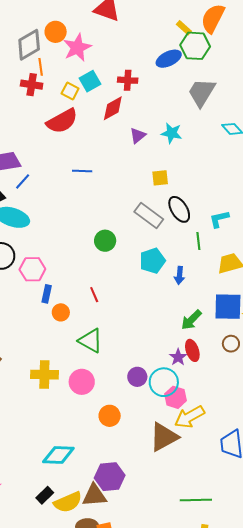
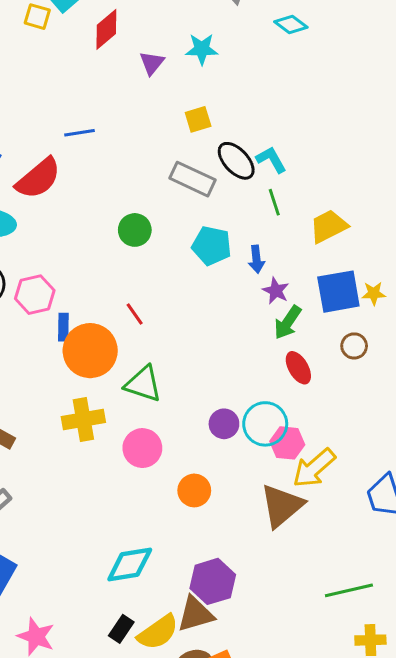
red semicircle: (62, 121) -> (38, 178), moved
cyan L-shape: (219, 219) -> (271, 160), moved, turned 85
cyan pentagon: (152, 261) -> (212, 246), turned -30
orange circle: (61, 312) -> (90, 351), size x2.0
purple star: (178, 357) -> (276, 291), moved
yellow cross: (44, 375) -> (83, 420), moved

